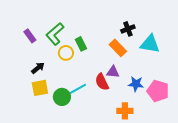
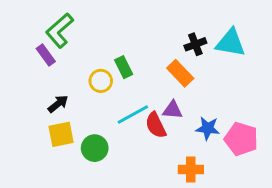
green L-shape: (55, 34) -> (60, 31), moved
cyan triangle: (150, 44) -> (231, 43), moved
cyan line: (76, 90) -> (133, 115), moved

